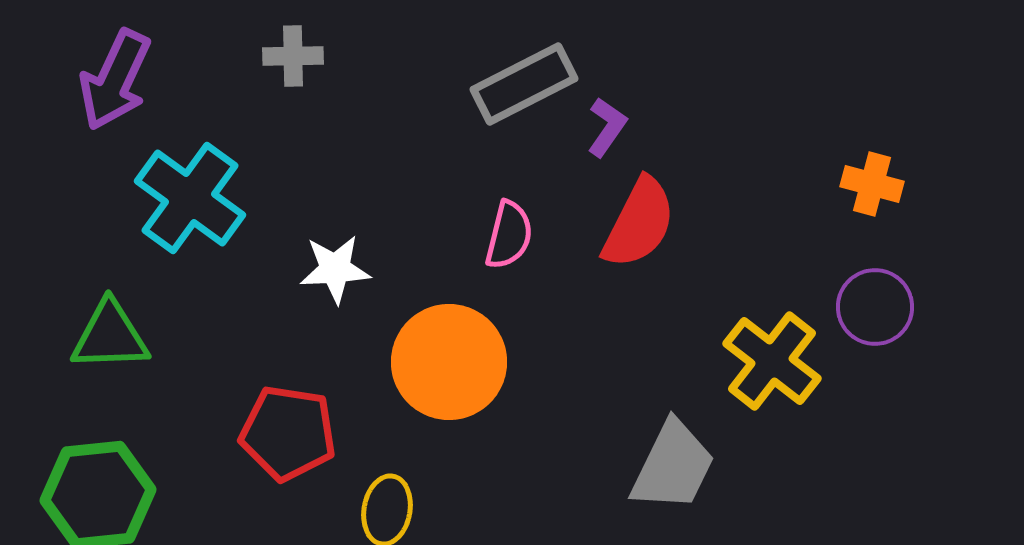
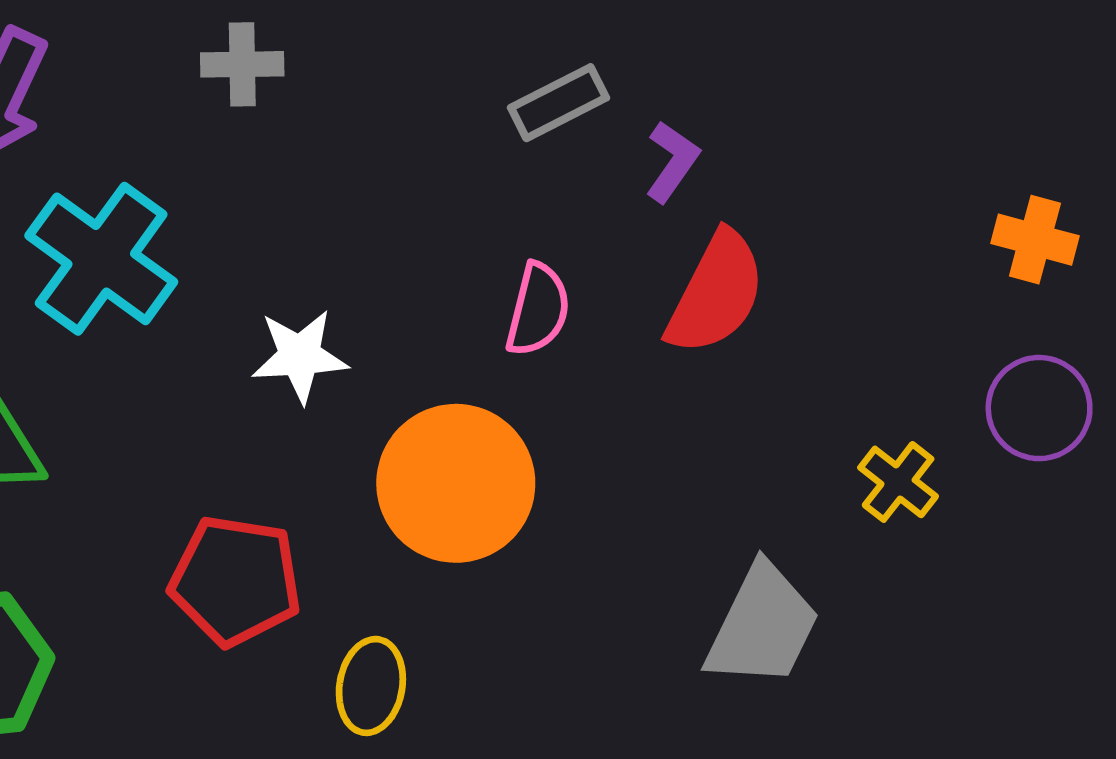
gray rectangle: (524, 84) -> (559, 103), size x0.7
yellow cross: (772, 361) -> (898, 482), size x0.6

